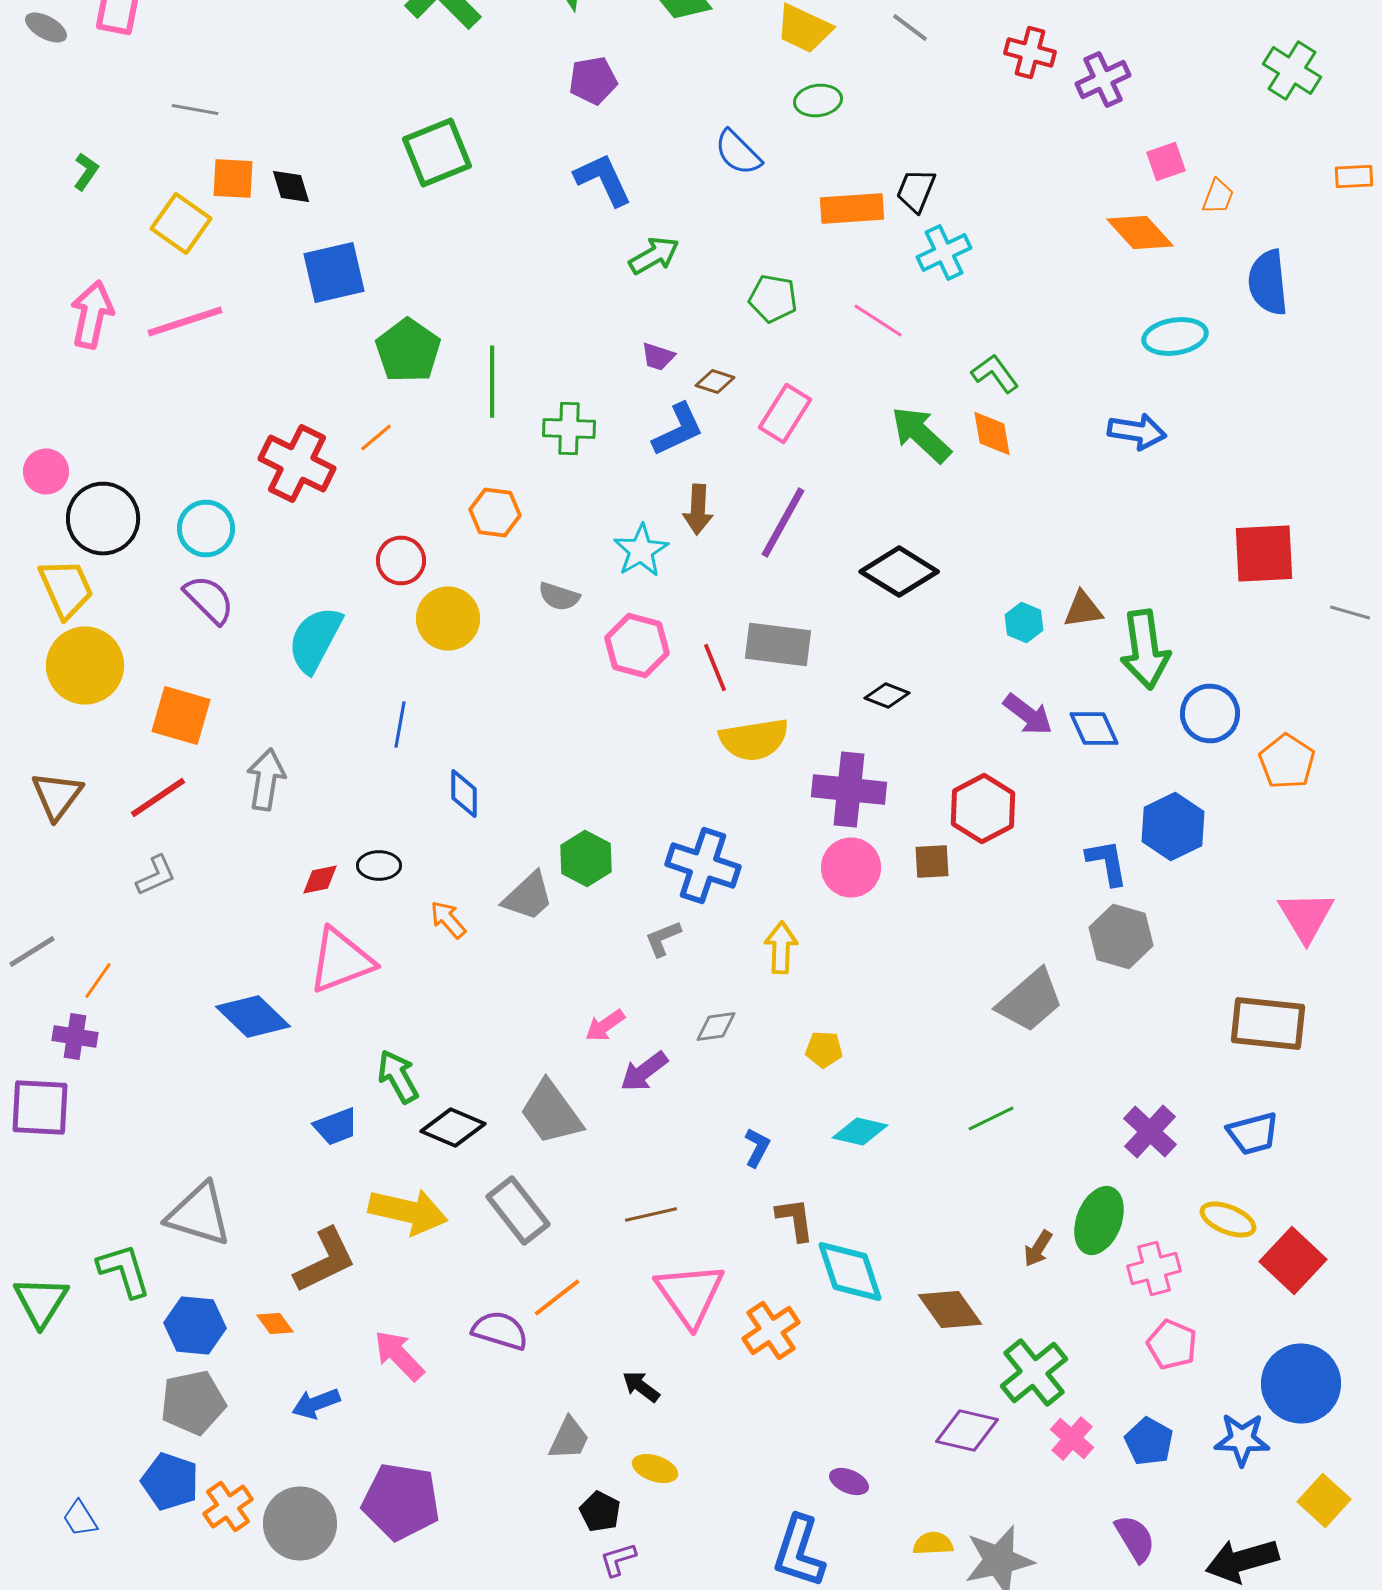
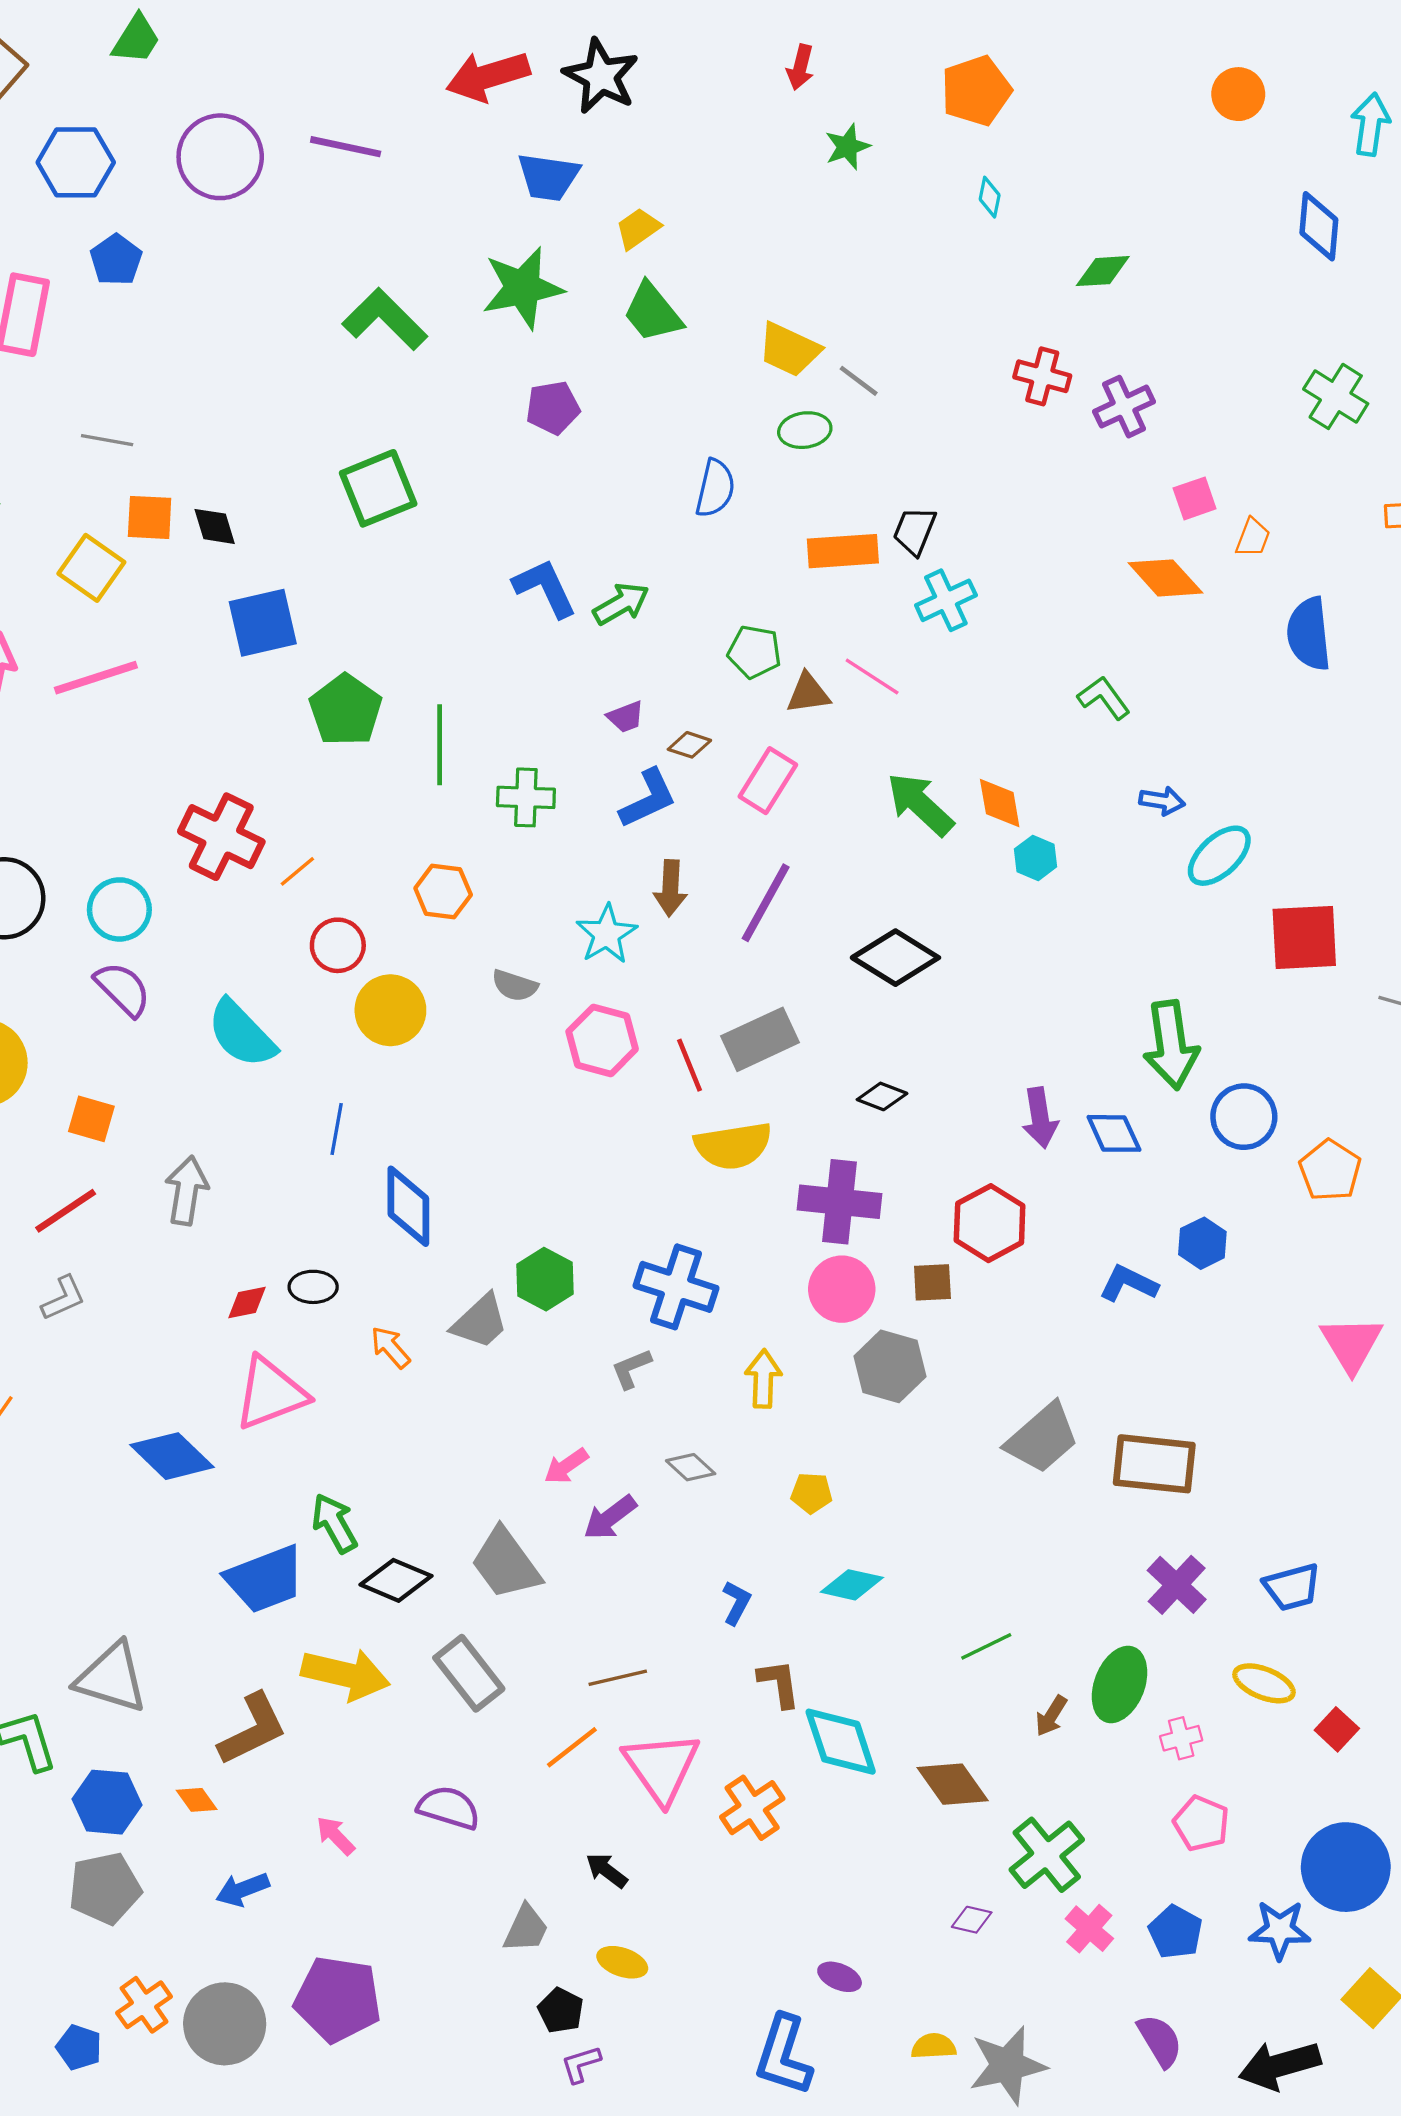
gray line: (910, 28) -> (859, 381), moved
blue semicircle: (738, 152) -> (715, 488), turned -122
blue L-shape: (603, 180) -> (545, 588), moved
cyan ellipse: (1175, 336) -> (1219, 856), moved, turned -34
purple trapezoid: (658, 356) -> (626, 717), turned -39
green L-shape: (995, 374) -> (1104, 698), moved
blue arrow: (1137, 432) -> (1162, 801), size x0.7
orange line: (376, 438) -> (297, 871), moved
brown triangle: (1083, 610) -> (808, 693), moved
cyan hexagon: (1024, 622) -> (1036, 858), moved
cyan semicircle: (315, 640) -> (241, 1034), turned -72
gray rectangle: (778, 644) -> (760, 1039), turned -32
purple arrow: (1028, 714) -> (1040, 1118), turned 44
orange square: (181, 716) -> (91, 1119), size x0.7
blue diamond: (464, 794) -> (408, 1206), size x1.5
blue hexagon: (1173, 826) -> (1202, 1243), size x0.7
blue L-shape: (1107, 862) -> (1128, 1284), turned -54
gray hexagon: (1121, 936) -> (890, 1366), moved
brown rectangle: (1268, 1024) -> (1154, 1464), moved
gray diamond: (716, 1026) -> (691, 1467), turned 51
green line: (991, 1118) -> (986, 1646), moved
blue trapezoid: (336, 1126) -> (265, 1579), size x1.6
red square: (1293, 1260) -> (1337, 1729), size x0.6
pink cross: (1154, 1268) -> (1181, 1738), size x0.7
orange line: (557, 1298) -> (572, 1747), moved
pink arrow: (399, 1356) -> (336, 1836), size x0.7
purple diamond: (967, 1430) -> (972, 1920), size x0.6
blue pentagon: (170, 1482) -> (79, 2047), moved, size x0.7

